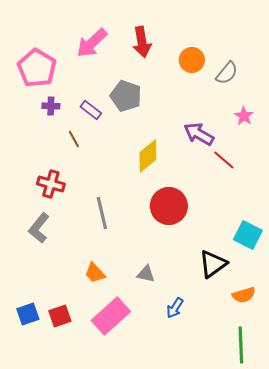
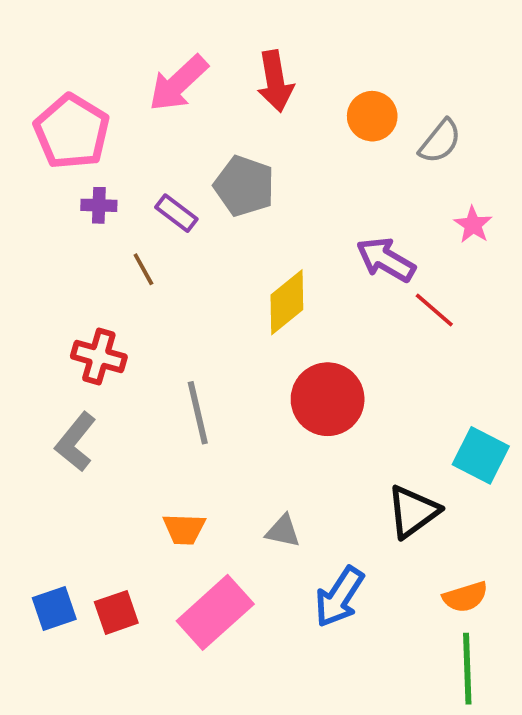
orange trapezoid: (95, 273) -> (184, 529), turned -45
orange semicircle: (244, 295) -> (465, 597), moved
blue arrow: (175, 308) -> (339, 597), size x1.5

